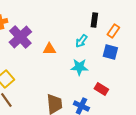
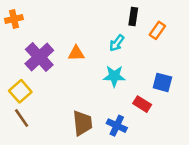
purple cross: (20, 37) -> (39, 57), moved
blue square: (110, 52) -> (162, 82), moved

